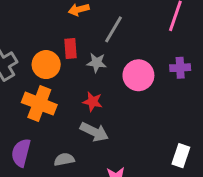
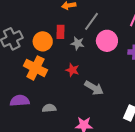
pink circle: (138, 75) -> (107, 41), moved
gray arrow: (94, 132) -> (94, 88), moved
purple semicircle: (21, 153) -> (20, 101), turned 66

